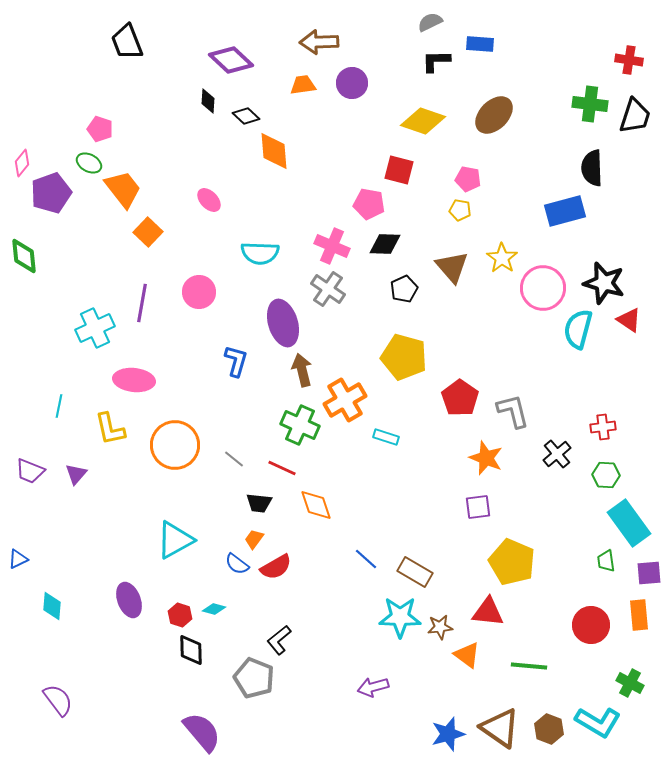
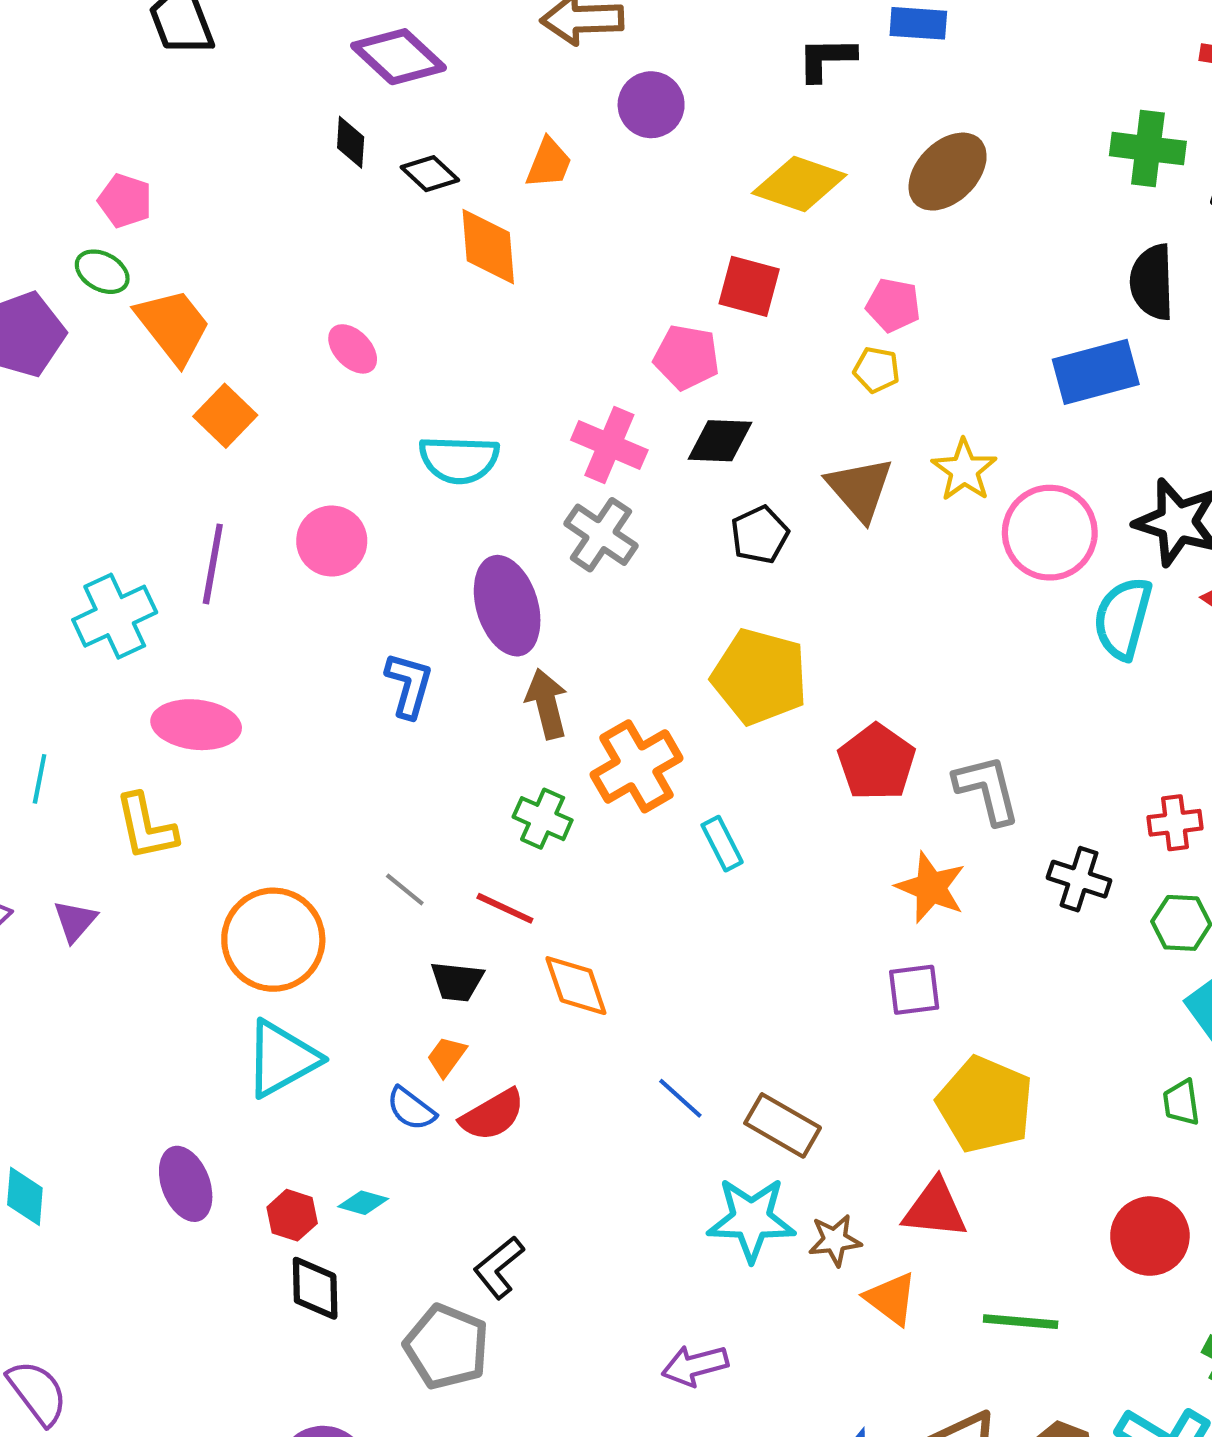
orange trapezoid: (303, 85) -> (549, 163), moved, turned 120
green cross: (300, 425) -> (543, 819), size x0.7
cyan rectangle: (386, 437) -> (722, 844), turned 45
orange circle: (175, 445) -> (273, 940), moved
black cross: (557, 454) -> (1079, 879), turned -32

